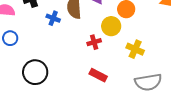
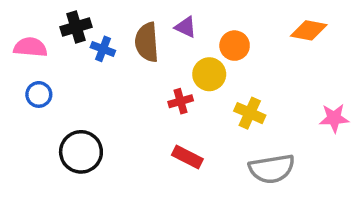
blue cross: (53, 18) -> (103, 49), moved

